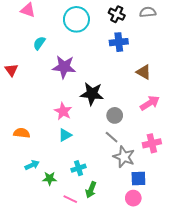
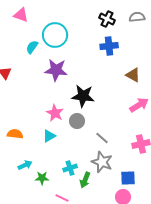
cyan circle: (76, 19) -> (55, 35), moved
gray circle: (115, 115) -> (77, 121), moved
cyan triangle: (65, 135) -> (49, 136), moved
gray star: (124, 157) -> (102, 162), moved
green arrow: (91, 190) -> (85, 180), moved

